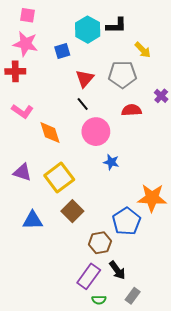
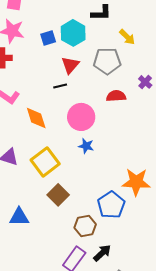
cyan hexagon: (88, 30) -> (73, 33), moved
black line: (83, 104) -> (60, 86), moved, turned -64
blue star: (111, 162) -> (86, 146), moved
blue triangle: (33, 220) -> (19, 217), moved
black arrow: (117, 270) -> (102, 253), turned -96

